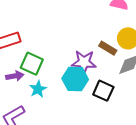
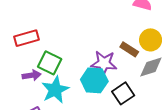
cyan star: (38, 89) -> (55, 90), size x1.5
black square: (103, 91) -> (123, 93), turned 30

